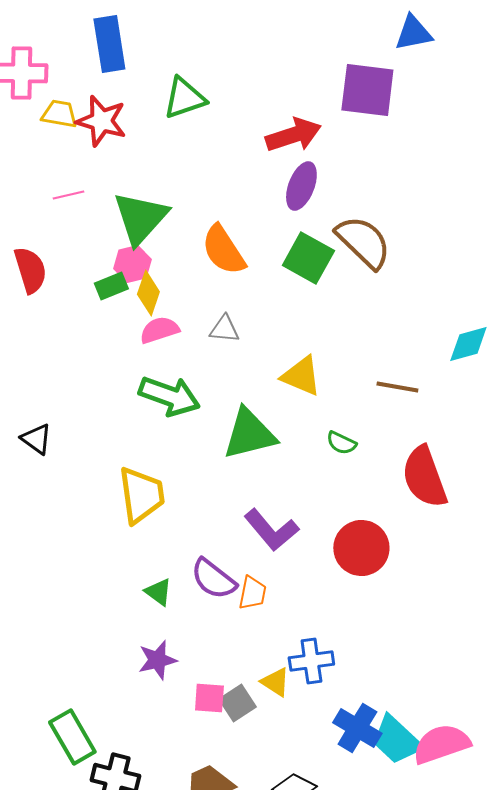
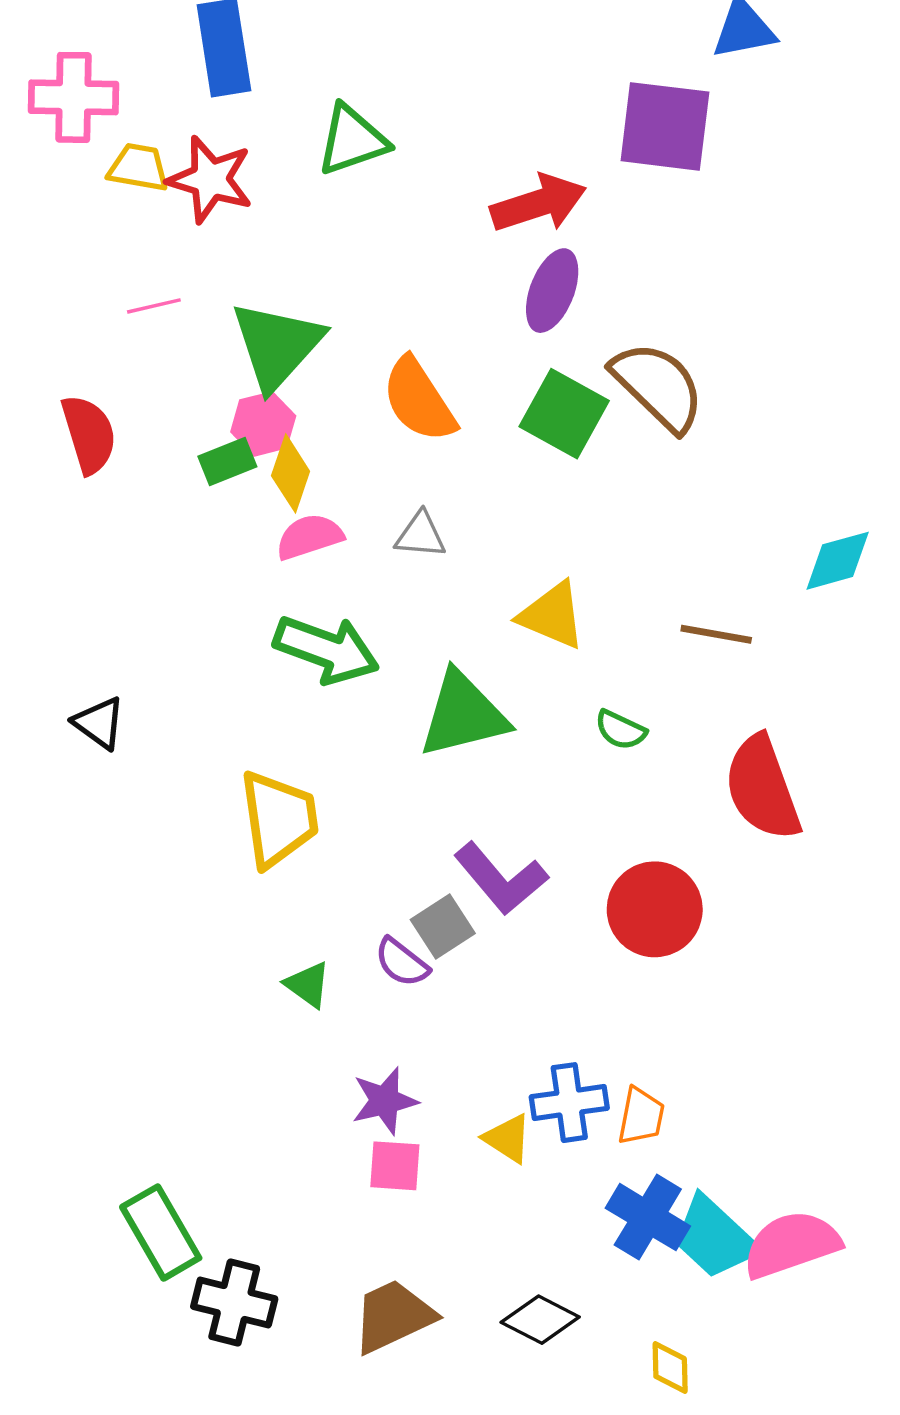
purple semicircle: (213, 579) -> (402, 962), size x0.7
orange trapezoid: (252, 593) -> (641, 1116), moved
purple star: (157, 660) -> (385, 1101), moved
gray square: (237, 703) -> (443, 926), moved

